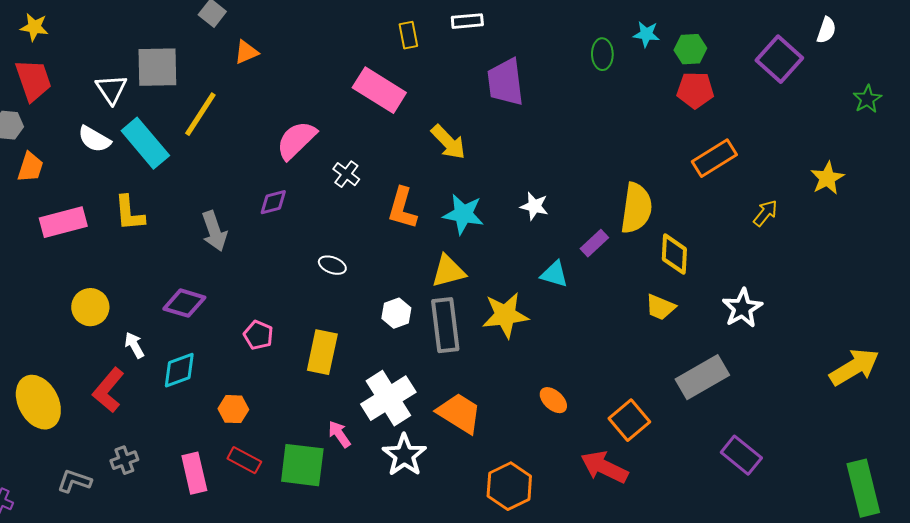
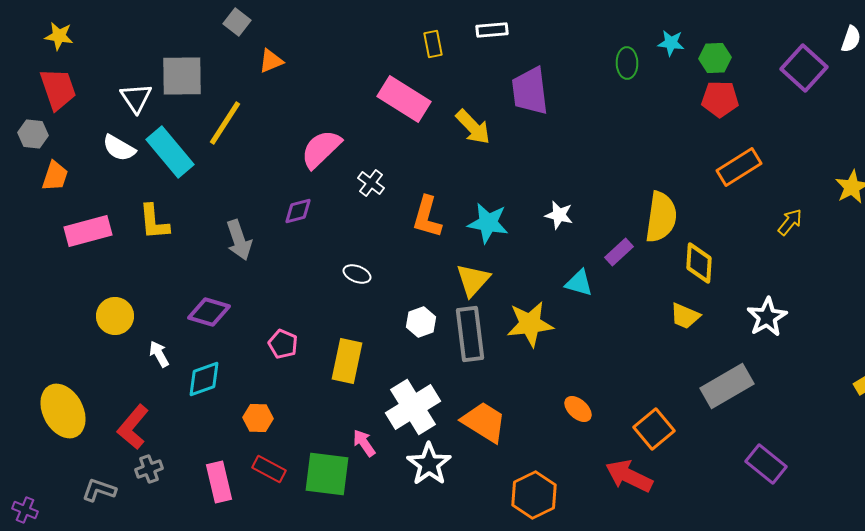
yellow arrow: (448, 142) -> (473, 127), moved
yellow triangle: (448, 271) -> (473, 280), turned -33
red L-shape: (108, 390) -> (133, 427), moved

